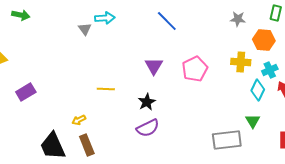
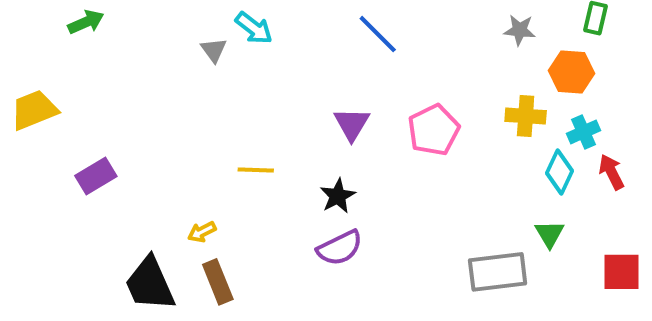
green arrow: (21, 15) -> (86, 22), turned -36
cyan arrow: (105, 18) -> (254, 28), turned 42

